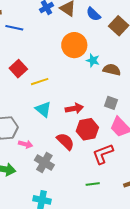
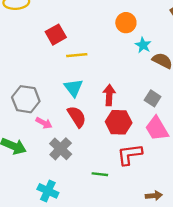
orange circle: (74, 45) -> (126, 23), size x0.7
red arrow: (74, 108) -> (109, 95), turned -90
red semicircle: (65, 141) -> (77, 117), moved
green line: (93, 184) -> (100, 174), moved

